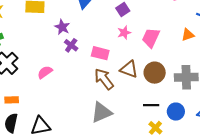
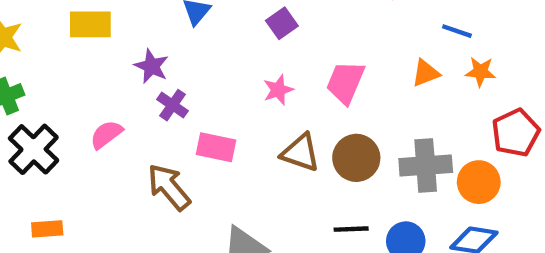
pink star: (124, 33) -> (278, 90), moved
pink rectangle: (100, 53) -> (216, 147), moved
pink semicircle: (45, 72) -> (106, 134), moved
brown arrow: (104, 79) -> (169, 187), moved

